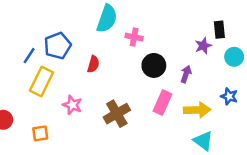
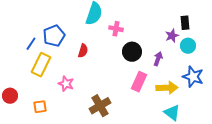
cyan circle: (234, 57) -> (188, 46), moved
blue star: (229, 96) -> (193, 77), size x1.5
brown cross: (117, 114) -> (100, 106), moved

